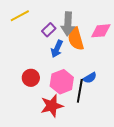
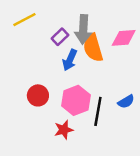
blue semicircle: (90, 78) -> (126, 102), moved
red star: (52, 106) -> (64, 130), size x0.7

